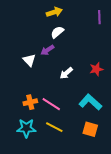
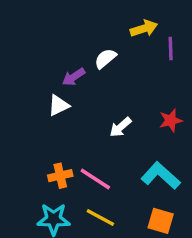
yellow arrow: (54, 12) -> (144, 28), moved
purple line: (99, 17) -> (171, 49), moved
purple arrow: (47, 50) -> (74, 77), moved
white triangle: (29, 60) -> (59, 105), turned 48

